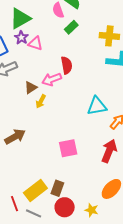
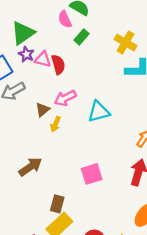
yellow cross: (109, 36) -> (125, 43), turned 30
red semicircle: (67, 65) -> (58, 65), moved
cyan triangle: (97, 106) -> (99, 112), moved
brown rectangle: (57, 188) -> (57, 204), moved

